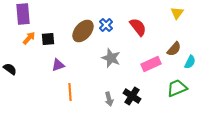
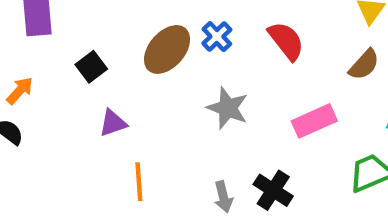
orange arrow: (29, 38) -> (20, 91), moved
black square: (48, 39) -> (91, 67), turned -32
brown semicircle: (174, 49) -> (364, 65), moved

